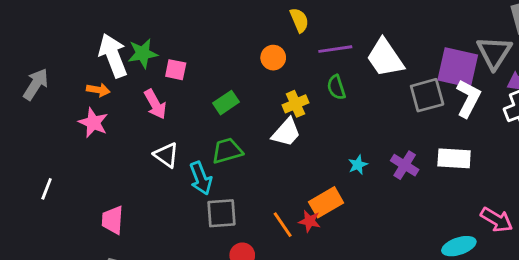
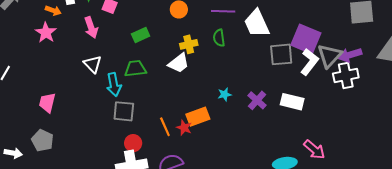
gray triangle: (494, 53) -> (330, 56), moved

